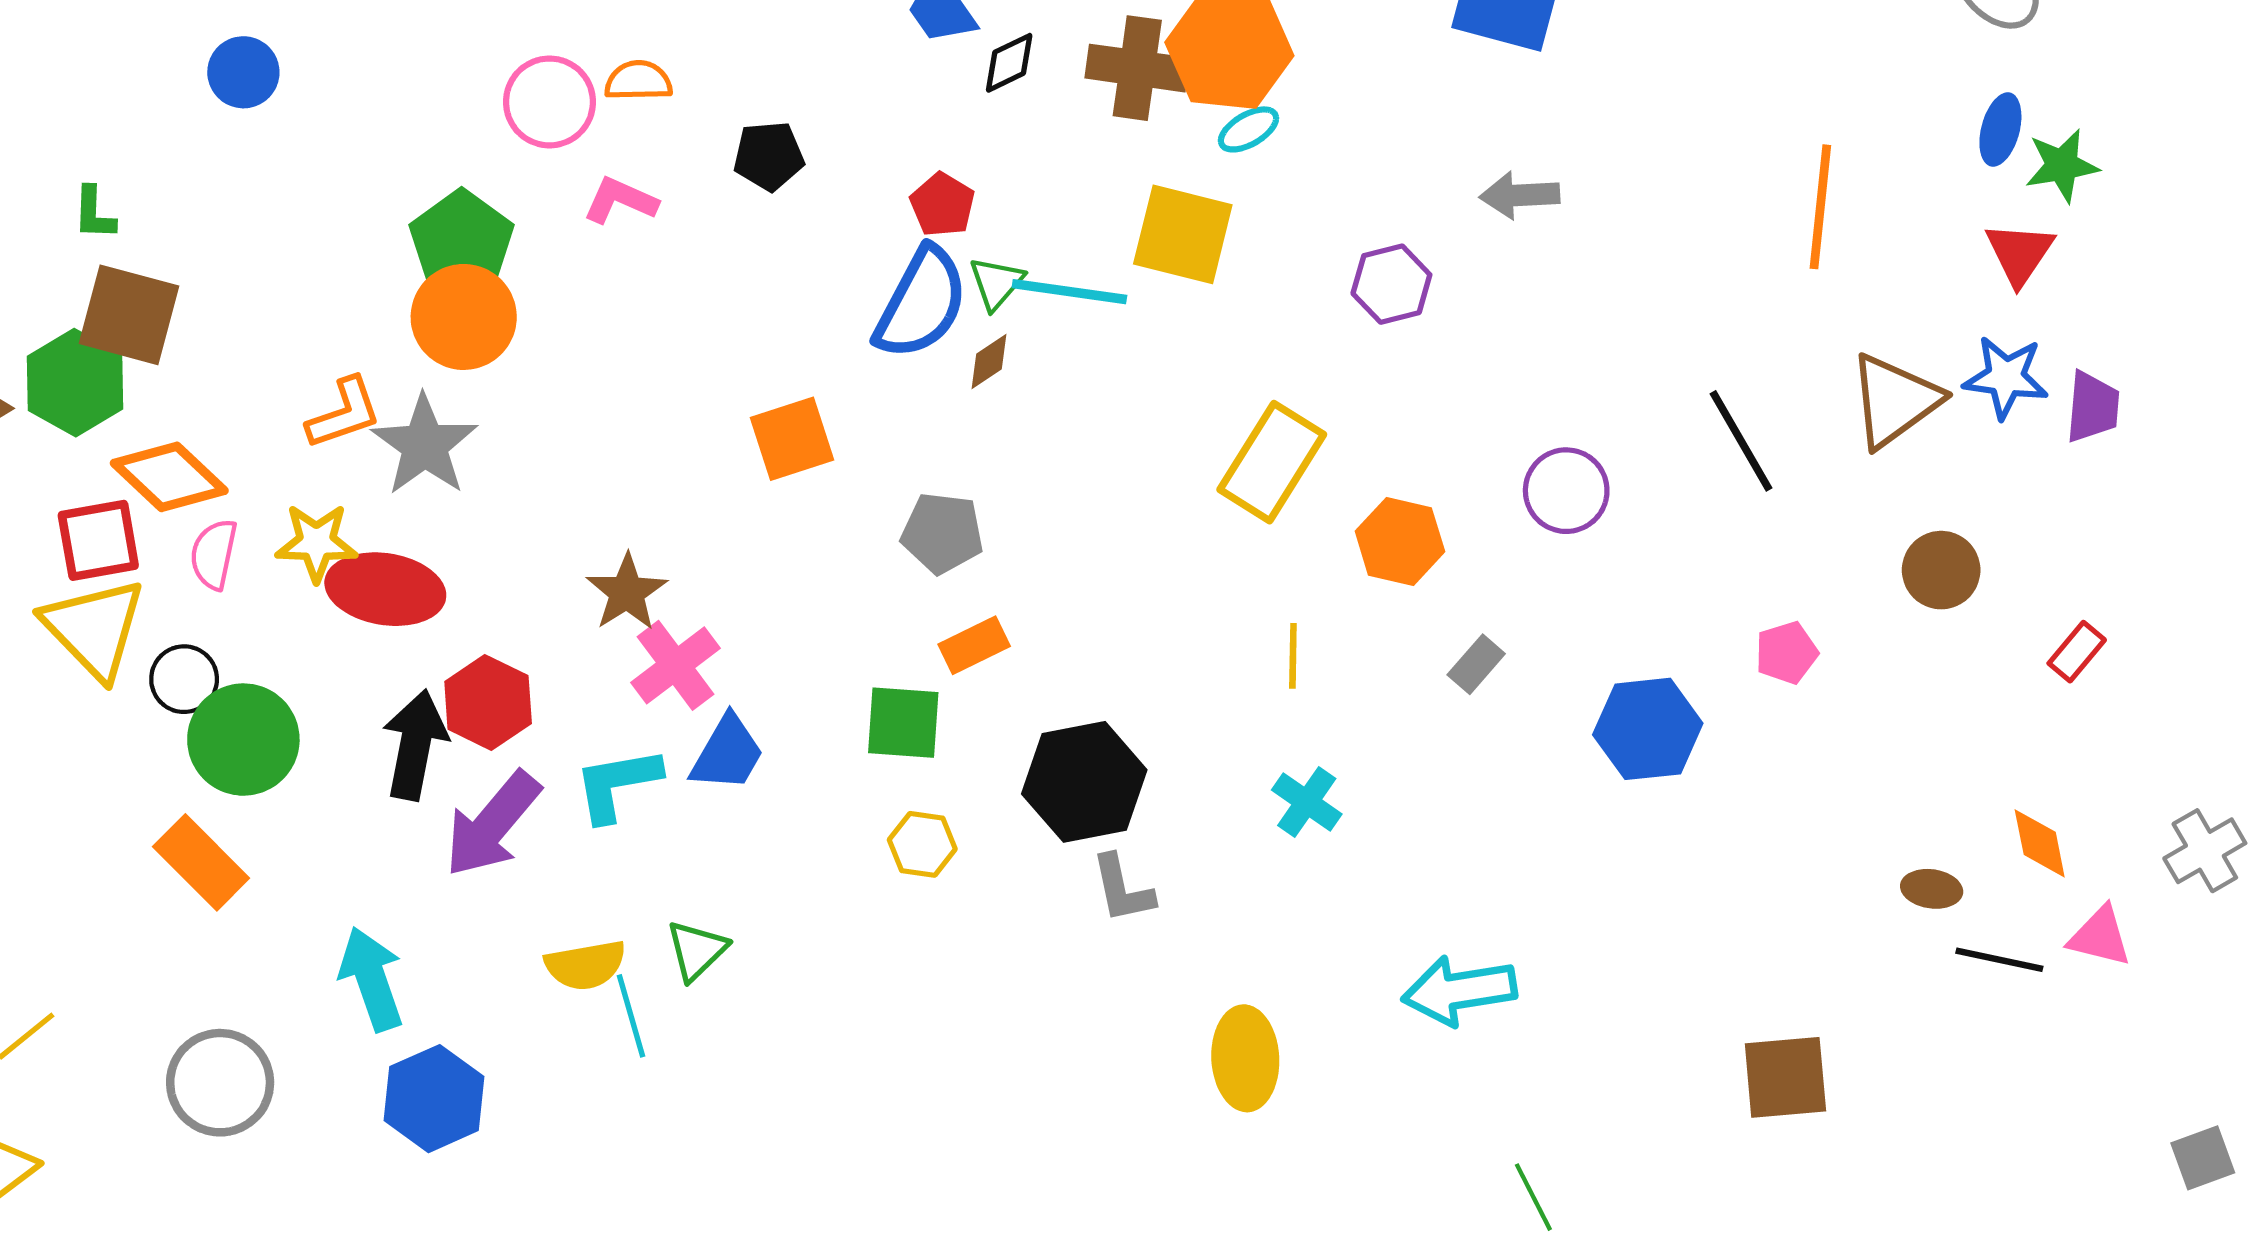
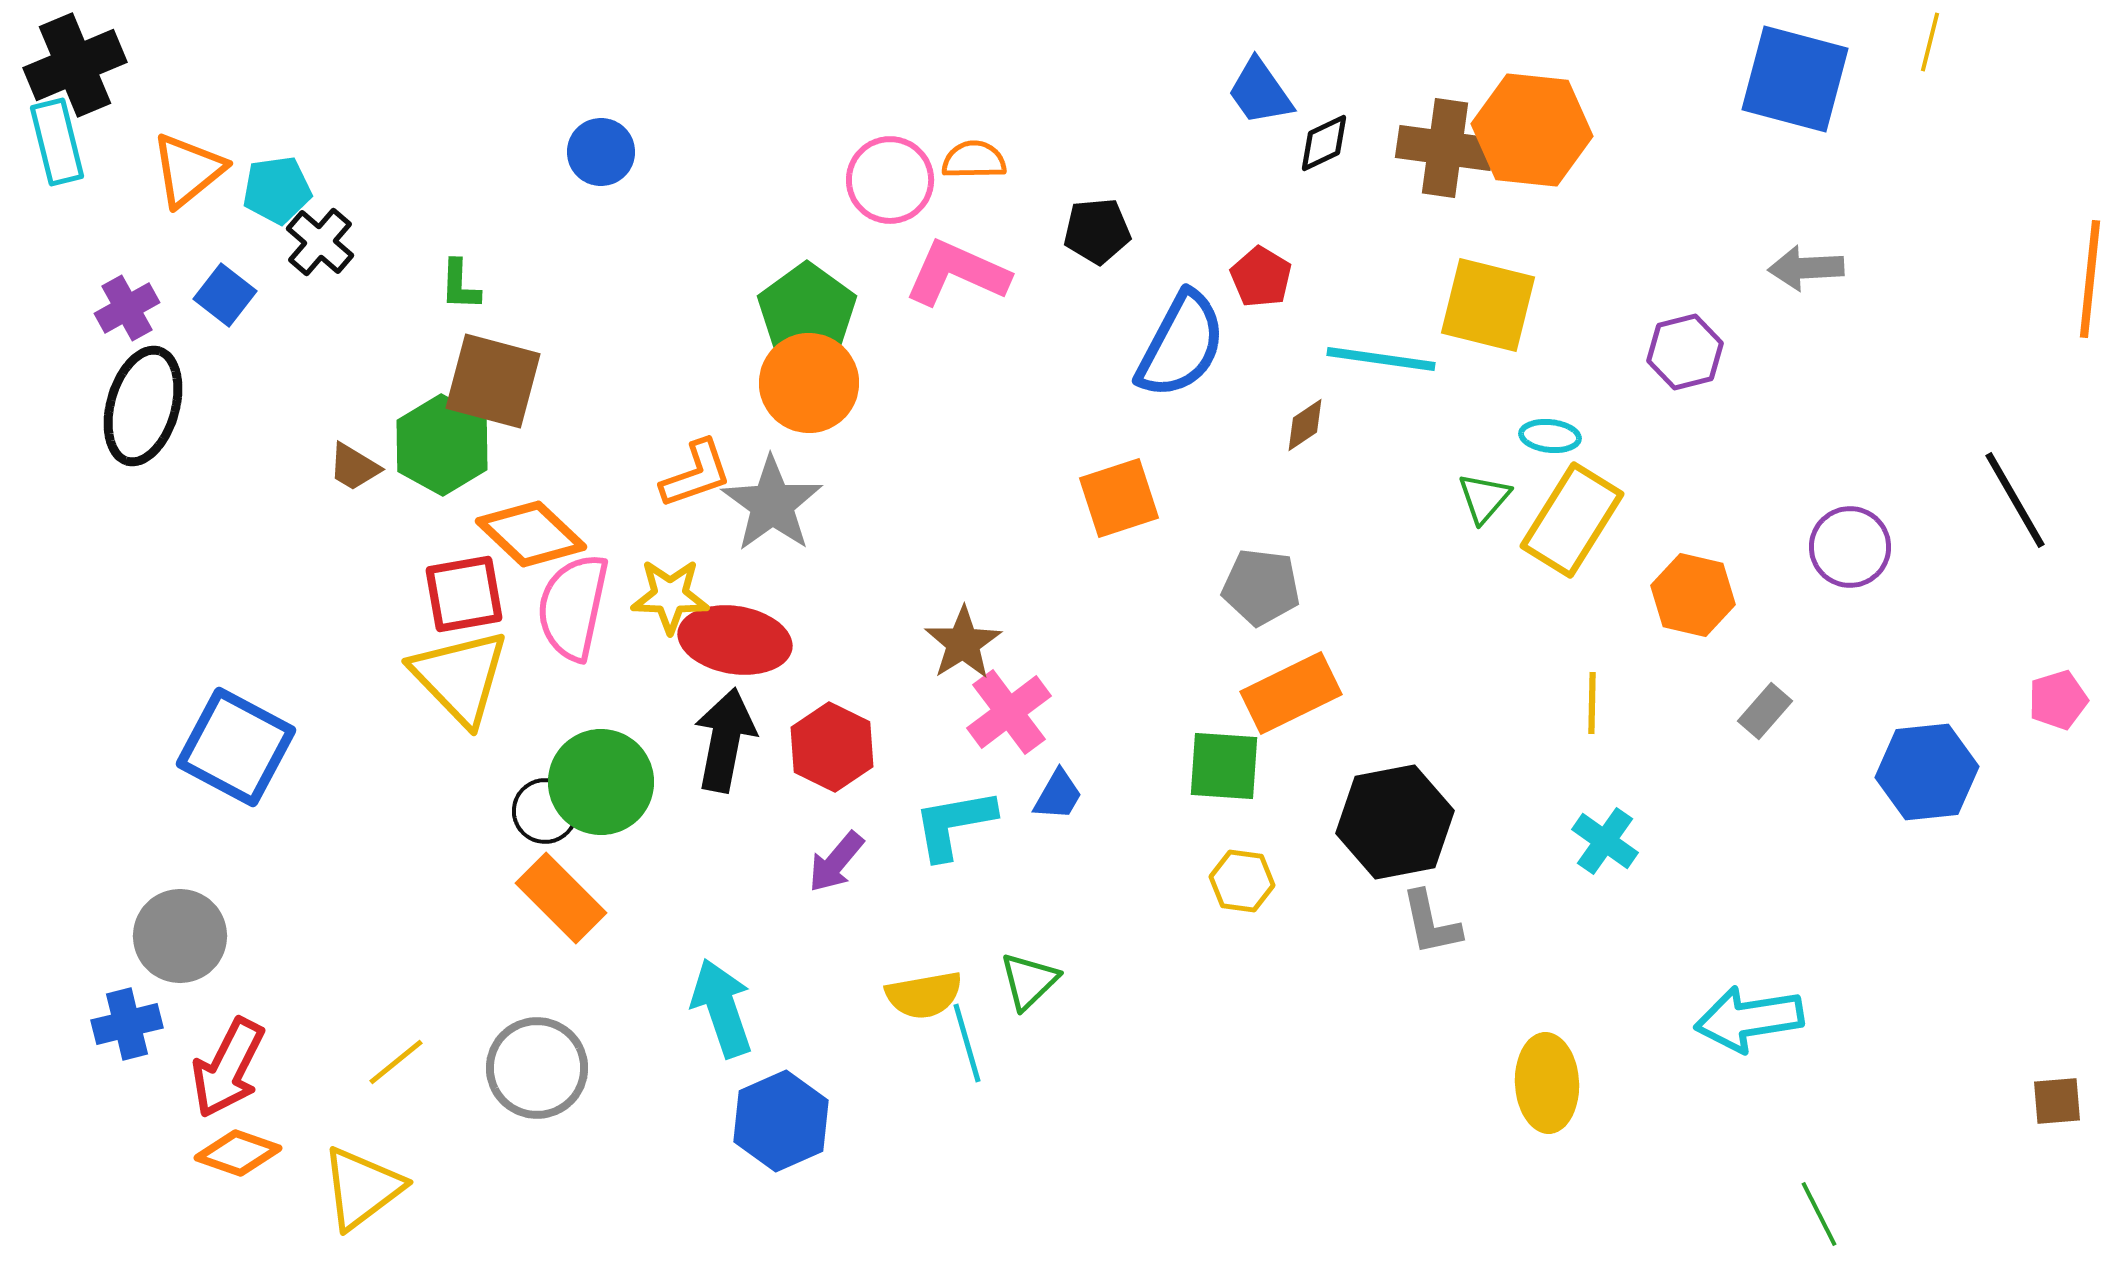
cyan ellipse: (1248, 129) -> (1550, 436), moved, turned 36
pink L-shape: (620, 200) -> (957, 273), size x1.5
green triangle: (996, 283) -> (1484, 498), moved
blue semicircle: (921, 303) -> (1181, 345), moved
pink semicircle: (214, 554) -> (573, 607), size x1.6
orange rectangle: (974, 645) -> (1291, 693), size x1.5
black circle: (184, 679) -> (545, 811), moved
black arrow: (415, 745) -> (725, 740), moved
blue trapezoid: (727, 753) -> (1058, 795), size x0.7
purple arrow: (492, 824) -> (836, 862), size x0.6
brown square: (1785, 1077) -> (2057, 1101), size x0.6
gray circle: (220, 1083) -> (537, 1068), moved

